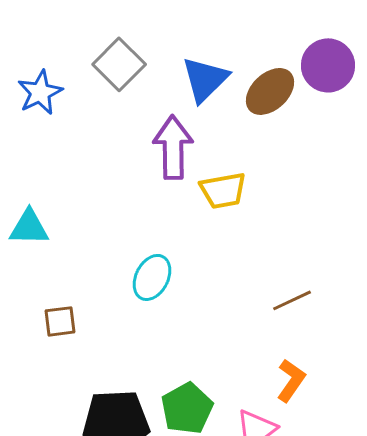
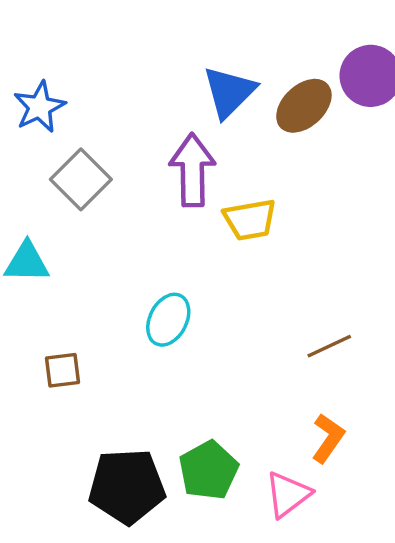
gray square: (119, 64) -> (81, 179), moved

